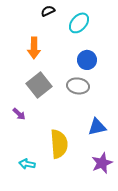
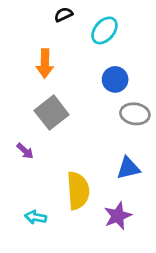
gray ellipse: (78, 86) -> (135, 114), moved
purple star: (102, 163) -> (118, 216), moved

